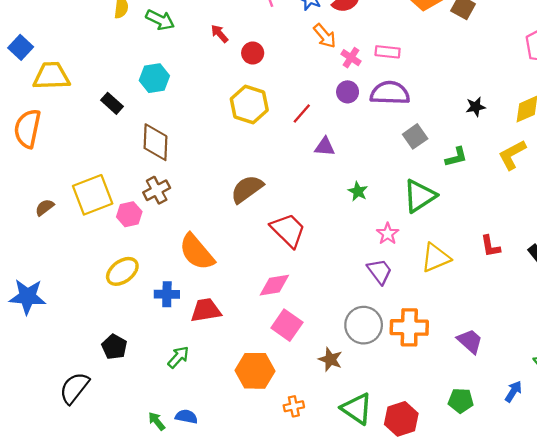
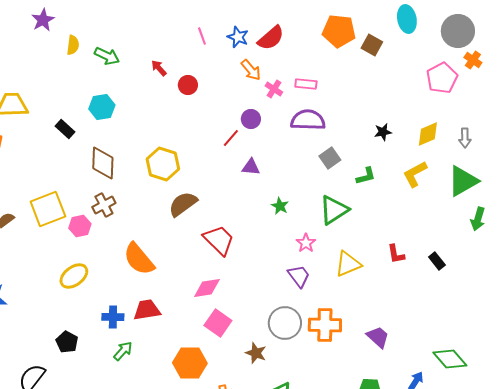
purple circle: (348, 92) -> (251, 119), moved
yellow hexagon: (249, 104) -> (163, 164), moved
blue cross: (167, 294) -> (113, 317), moved

